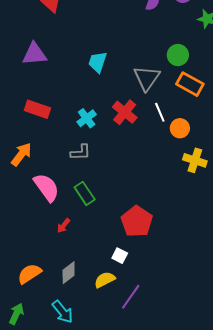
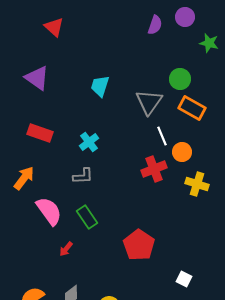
purple triangle: (34, 54) -> (37, 78), turned 40
red cross: (125, 112) -> (154, 169), moved, turned 30
white square: (120, 256) -> (184, 279), moved

